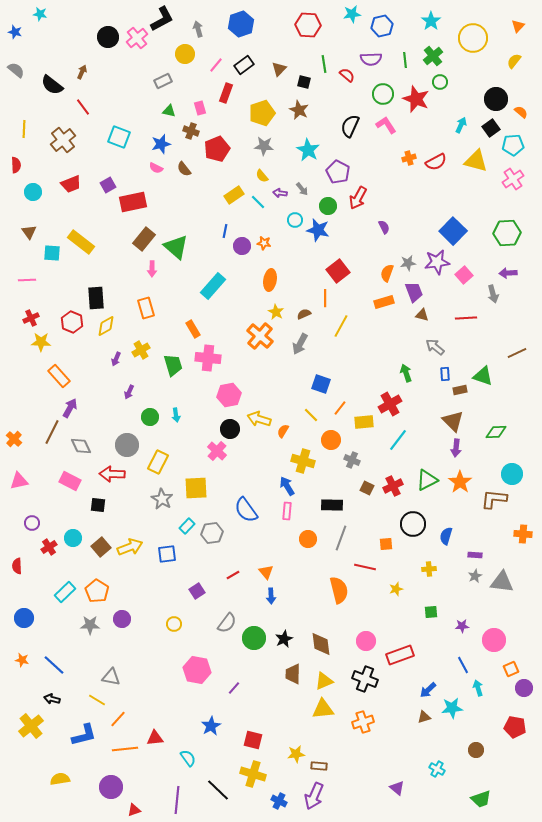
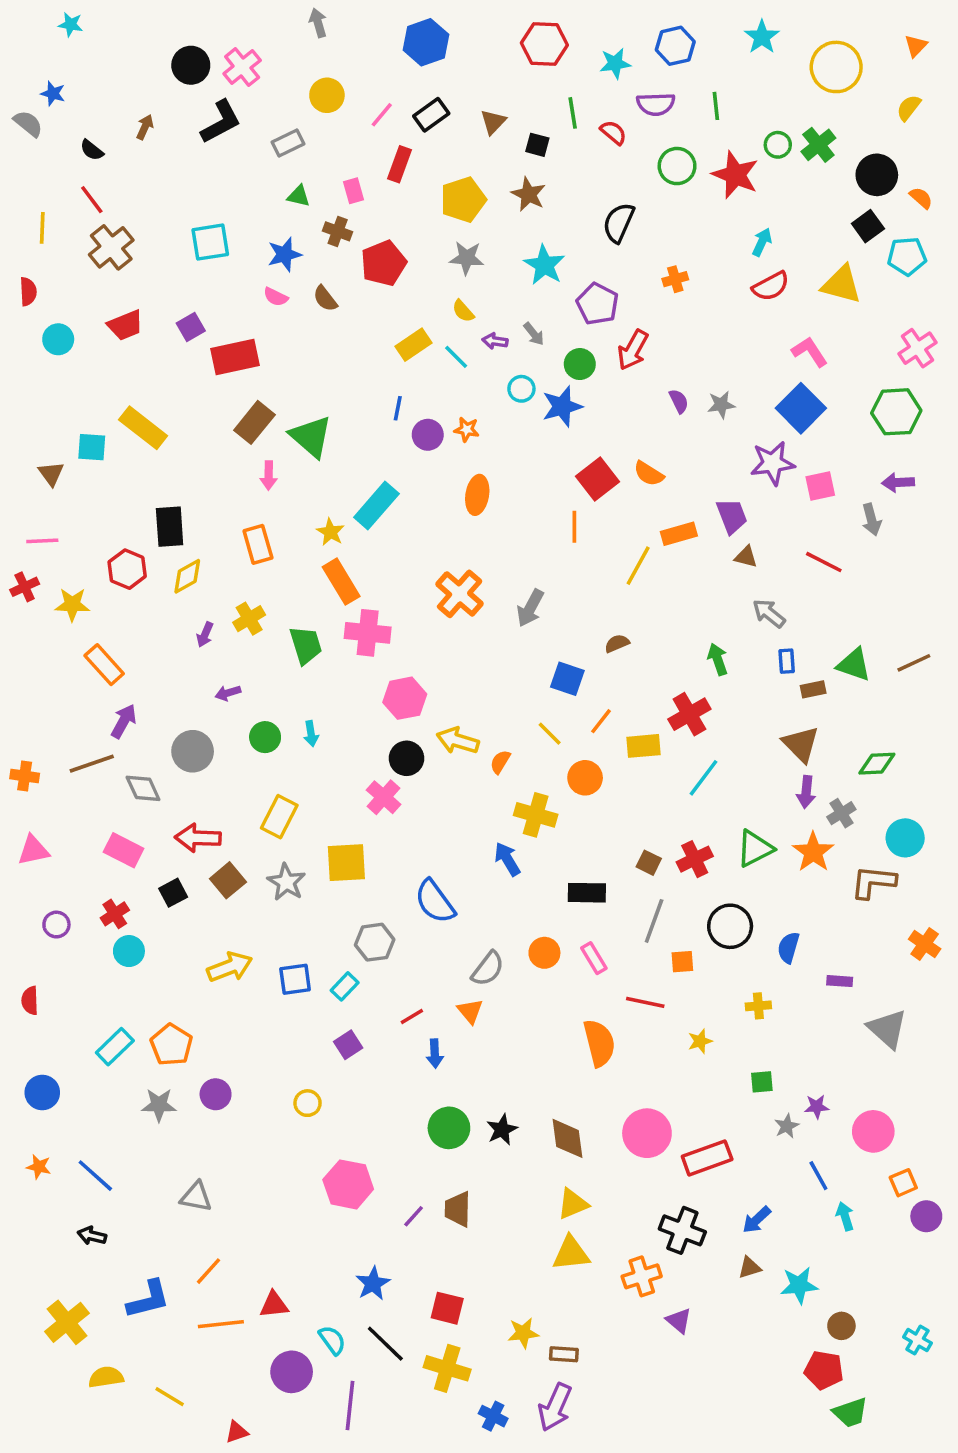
cyan star: (352, 14) -> (615, 63), moved
black L-shape: (162, 19) -> (221, 122), moved
gray arrow: (198, 29) -> (318, 23), moved
blue star: (15, 32) -> (53, 94), moved
green cross: (433, 56) -> (818, 145), moved
black semicircle: (52, 85) -> (92, 150), size x0.6
red line: (83, 107) -> (92, 200), moved
pink L-shape: (386, 125) -> (810, 352), moved
cyan arrow: (461, 125) -> (762, 242), moved
cyan square: (119, 137) -> (210, 242), turned -30
orange cross: (409, 158) -> (675, 279), moved
pink cross: (513, 179) -> (917, 348), moved
blue star: (318, 230) -> (562, 406), turned -30
brown triangle: (29, 232) -> (51, 474), moved
gray star: (408, 263) -> (721, 405), moved
orange semicircle: (387, 273) -> (649, 474), moved, turned -78
pink square: (464, 275) -> (820, 486), turned 30
pink line: (27, 280) -> (42, 541), moved
yellow star: (276, 312) -> (330, 532), moved
brown semicircle: (304, 314) -> (617, 643), moved
red cross: (31, 318) -> (25, 587), moved
red line: (466, 318) -> (824, 562), turned 30
yellow line: (341, 326) -> (638, 566), moved
orange rectangle: (193, 329) -> (341, 582), size x1.4
brown line: (517, 353) -> (914, 663), moved
purple arrow: (129, 392) -> (228, 693), turned 48
brown line: (52, 432) -> (92, 764), turned 45
orange cross: (14, 439) -> (25, 776), turned -35
gray circle: (127, 445) -> (193, 751), moved
gray cross: (352, 460) -> (841, 813), moved, turned 35
black square: (98, 505) -> (173, 893), turned -35
pink rectangle: (287, 511) -> (594, 958), moved, turned -36
cyan rectangle: (187, 526) -> (345, 986), moved
orange cross: (523, 534) -> (925, 944), turned 30
gray line: (341, 538) -> (654, 921), moved
red cross: (49, 547) -> (115, 914), moved
brown square: (101, 547) -> (228, 880), moved
gray star: (475, 576) -> (787, 1126), moved
gray triangle: (502, 582) -> (887, 1029), turned 35
blue arrow: (271, 596) -> (435, 1054), moved
gray semicircle: (227, 623) -> (488, 969), moved
pink circle: (366, 641) -> (647, 1133), size x1.4
brown trapezoid: (293, 674) -> (458, 1209), moved
black cross: (365, 679) -> (682, 1230), moved
yellow line: (97, 700) -> (170, 1397), moved
cyan star: (452, 708) -> (799, 1285), moved
yellow cross: (31, 726) -> (67, 1322), moved
red pentagon: (515, 727) -> (824, 1370), moved
cyan cross: (437, 769) -> (917, 1340), moved
purple circle: (111, 787) -> (292, 1372), moved
purple triangle: (397, 788) -> (679, 1321), moved
black line: (218, 790) -> (385, 1344), moved
purple line: (177, 800) -> (350, 1405), moved

